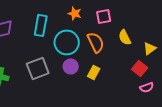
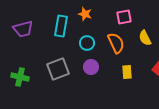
orange star: (75, 13) -> (85, 14), moved
cyan circle: (67, 42) -> (87, 43), size x0.6
yellow rectangle: (94, 72) -> (127, 72), moved, turned -32

